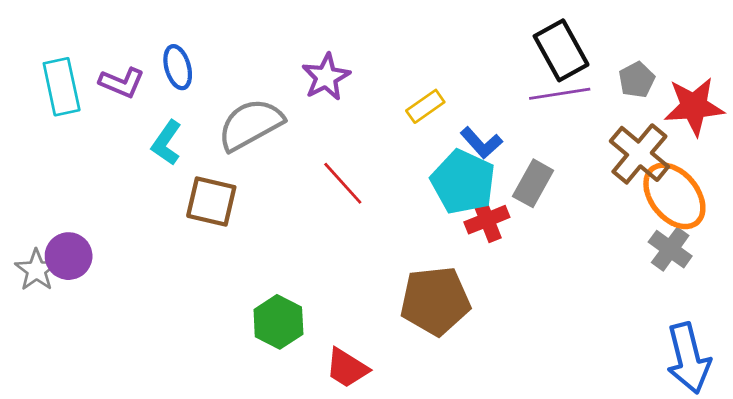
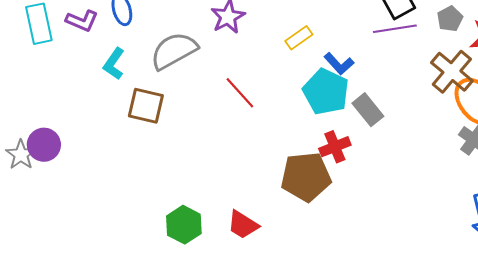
gray rectangle: (533, 183) -> (368, 110), moved, turned -68
red cross: (487, 220) -> (335, 147), moved
green hexagon: (278, 322) -> (184, 225), moved

